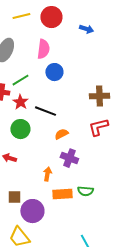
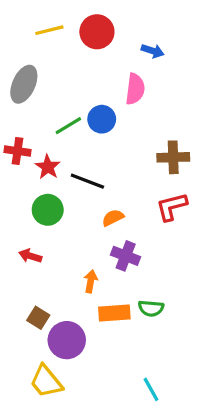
pink semicircle: (43, 49) -> (135, 89), moved
green line: (20, 80) -> (68, 126), moved
brown square: (14, 197) -> (38, 318), turned 32

